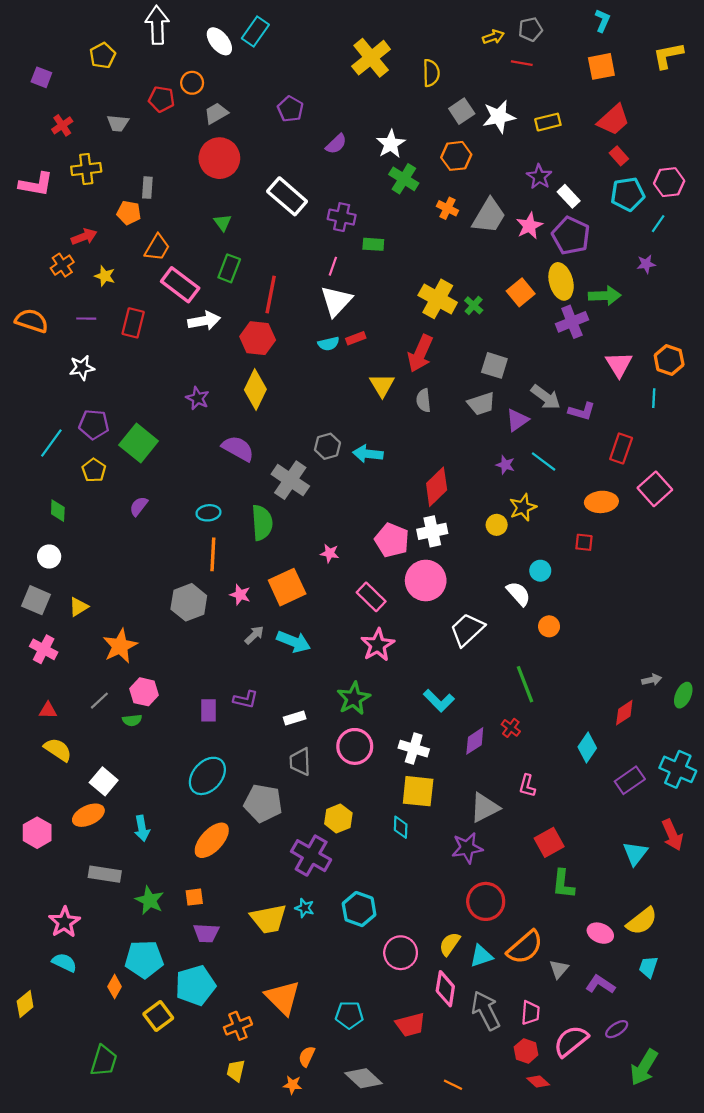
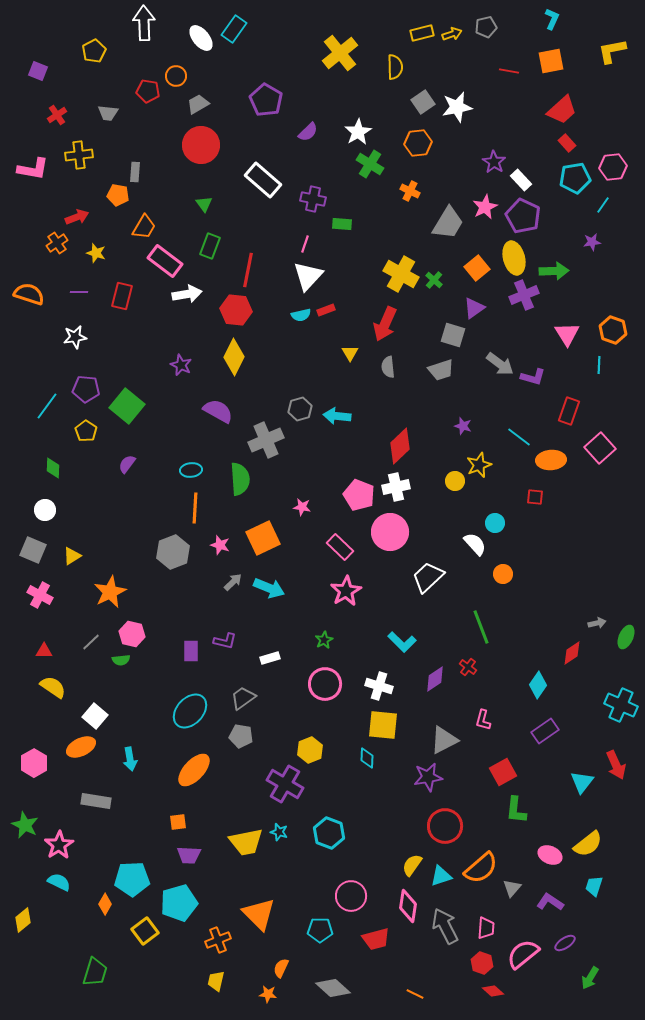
red line: (522, 63) -> (509, 71), moved
purple pentagon: (290, 109) -> (266, 100), size x1.4
yellow rectangle: (548, 122) -> (422, 33), moved
gray trapezoid: (489, 216) -> (448, 223), moved
yellow triangle: (382, 385) -> (350, 353), size x0.7
purple triangle: (517, 420) -> (474, 308), moved
cyan line: (544, 462) -> (519, 437), moved
gray cross: (290, 480) -> (266, 440), turned 32
green star: (354, 698) -> (324, 640), size x0.6
gray trapezoid: (300, 762) -> (243, 698), moved, turned 56
purple rectangle: (630, 780) -> (545, 731), moved
gray pentagon: (263, 803) -> (241, 736), size x0.7
green star: (150, 900) -> (25, 825), moved
pink circle: (401, 953) -> (351, 896), moved
green arrow: (644, 1067) -> (590, 978), size x0.7

